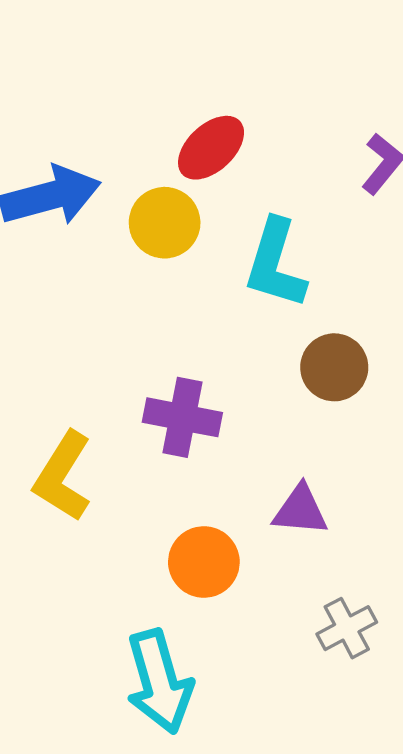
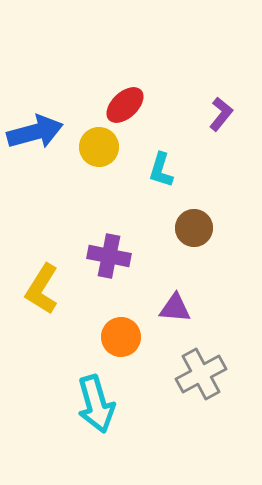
cyan L-shape: (275, 264) -> (161, 170), size x0.7
gray cross: (347, 628) -> (201, 374), size x1.5

